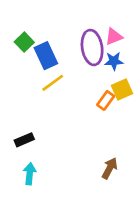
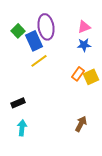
purple ellipse: (92, 47) -> (46, 27), moved
yellow square: (122, 90) -> (91, 77), moved

